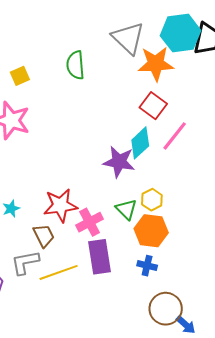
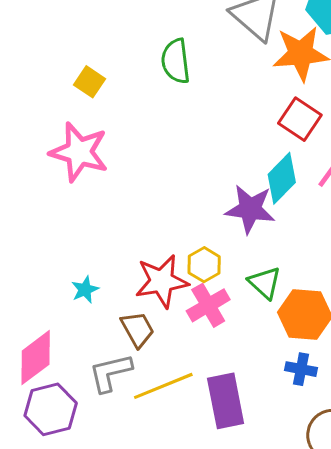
yellow square: (20, 76) -> (89, 82), turned -30
yellow hexagon: (152, 200) -> (204, 265), moved
purple rectangle: (100, 257) -> (226, 401), moved

